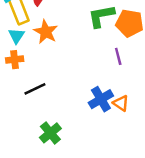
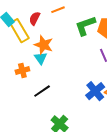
cyan triangle: (16, 36) -> (41, 58), moved

